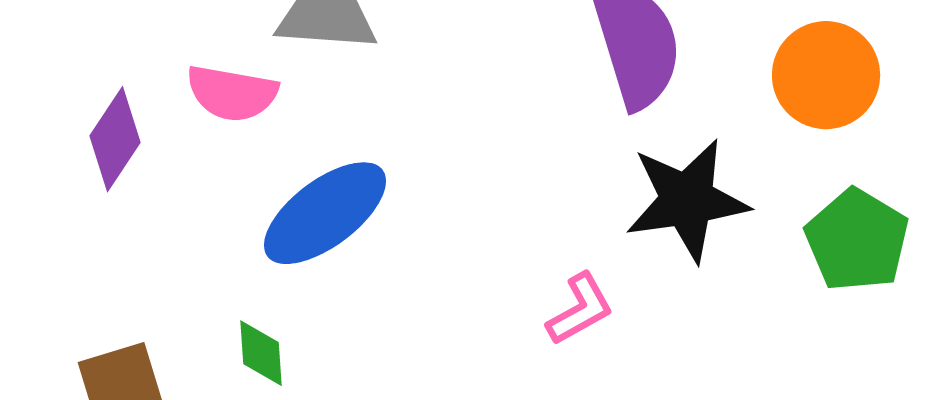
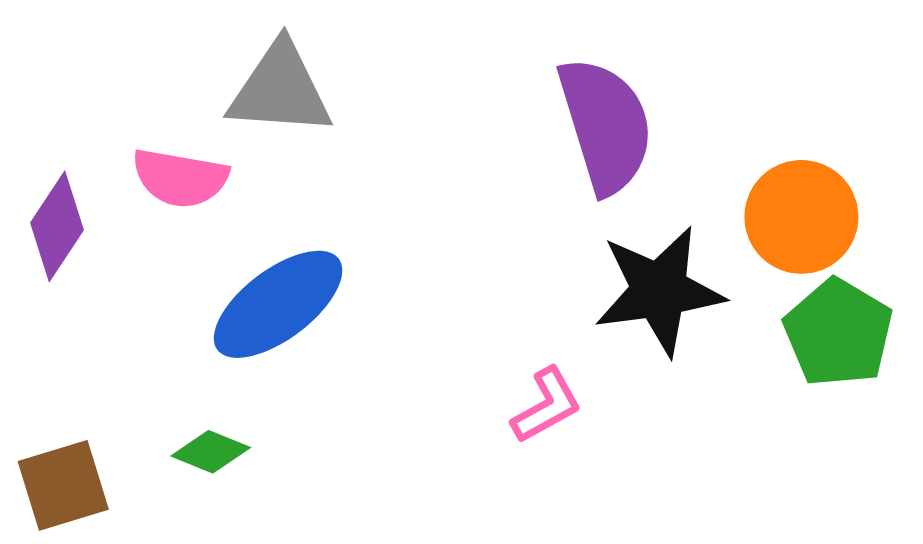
orange circle: (826, 75) -> (801, 217), moved
green diamond: (261, 353) -> (211, 452), turned -64

